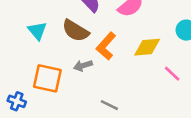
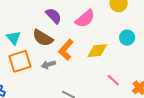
pink line: (172, 74) -> (113, 80), moved
orange square: (47, 78) -> (20, 61), moved, turned -30

